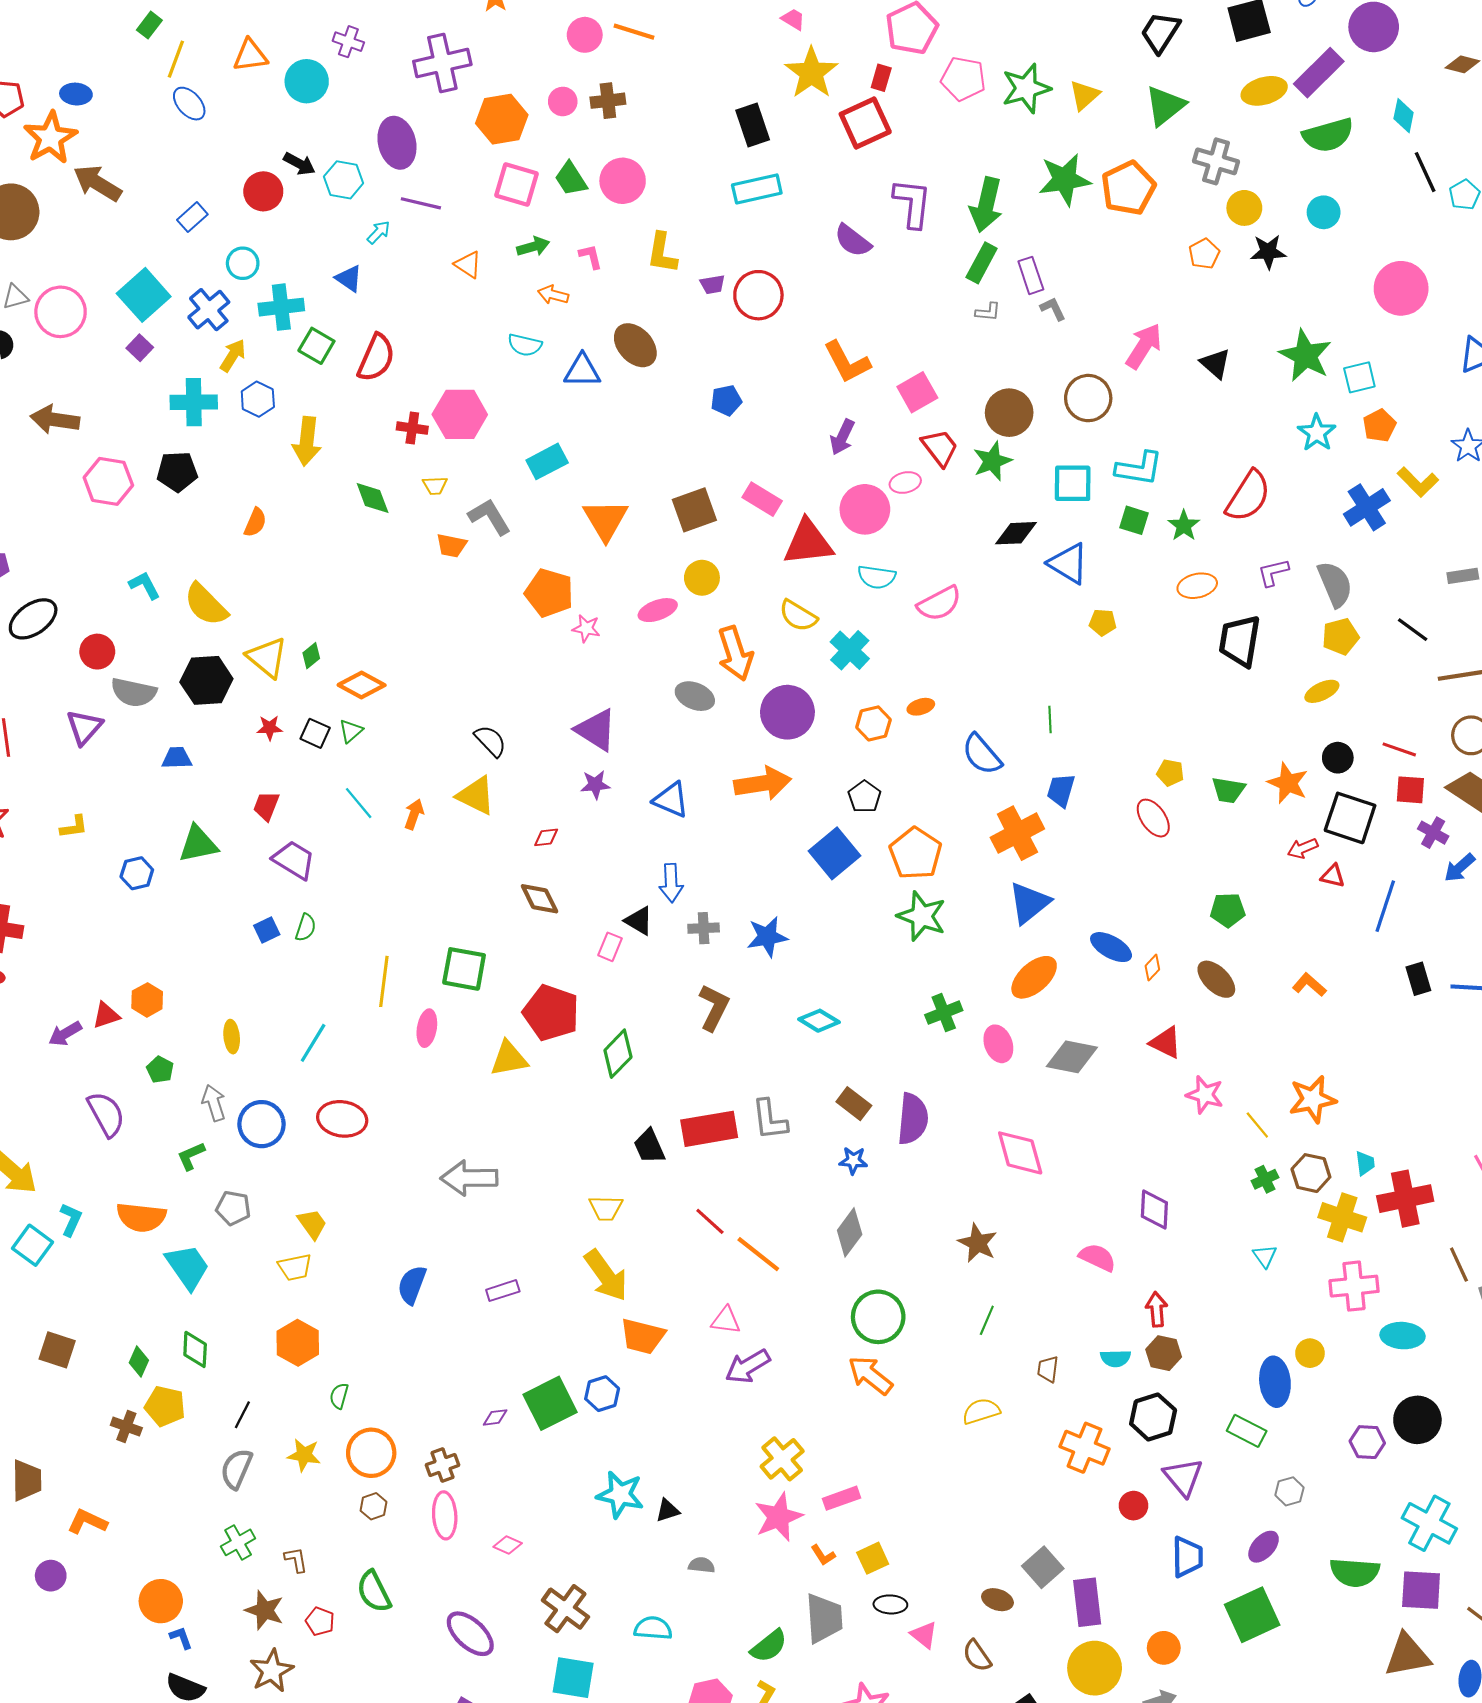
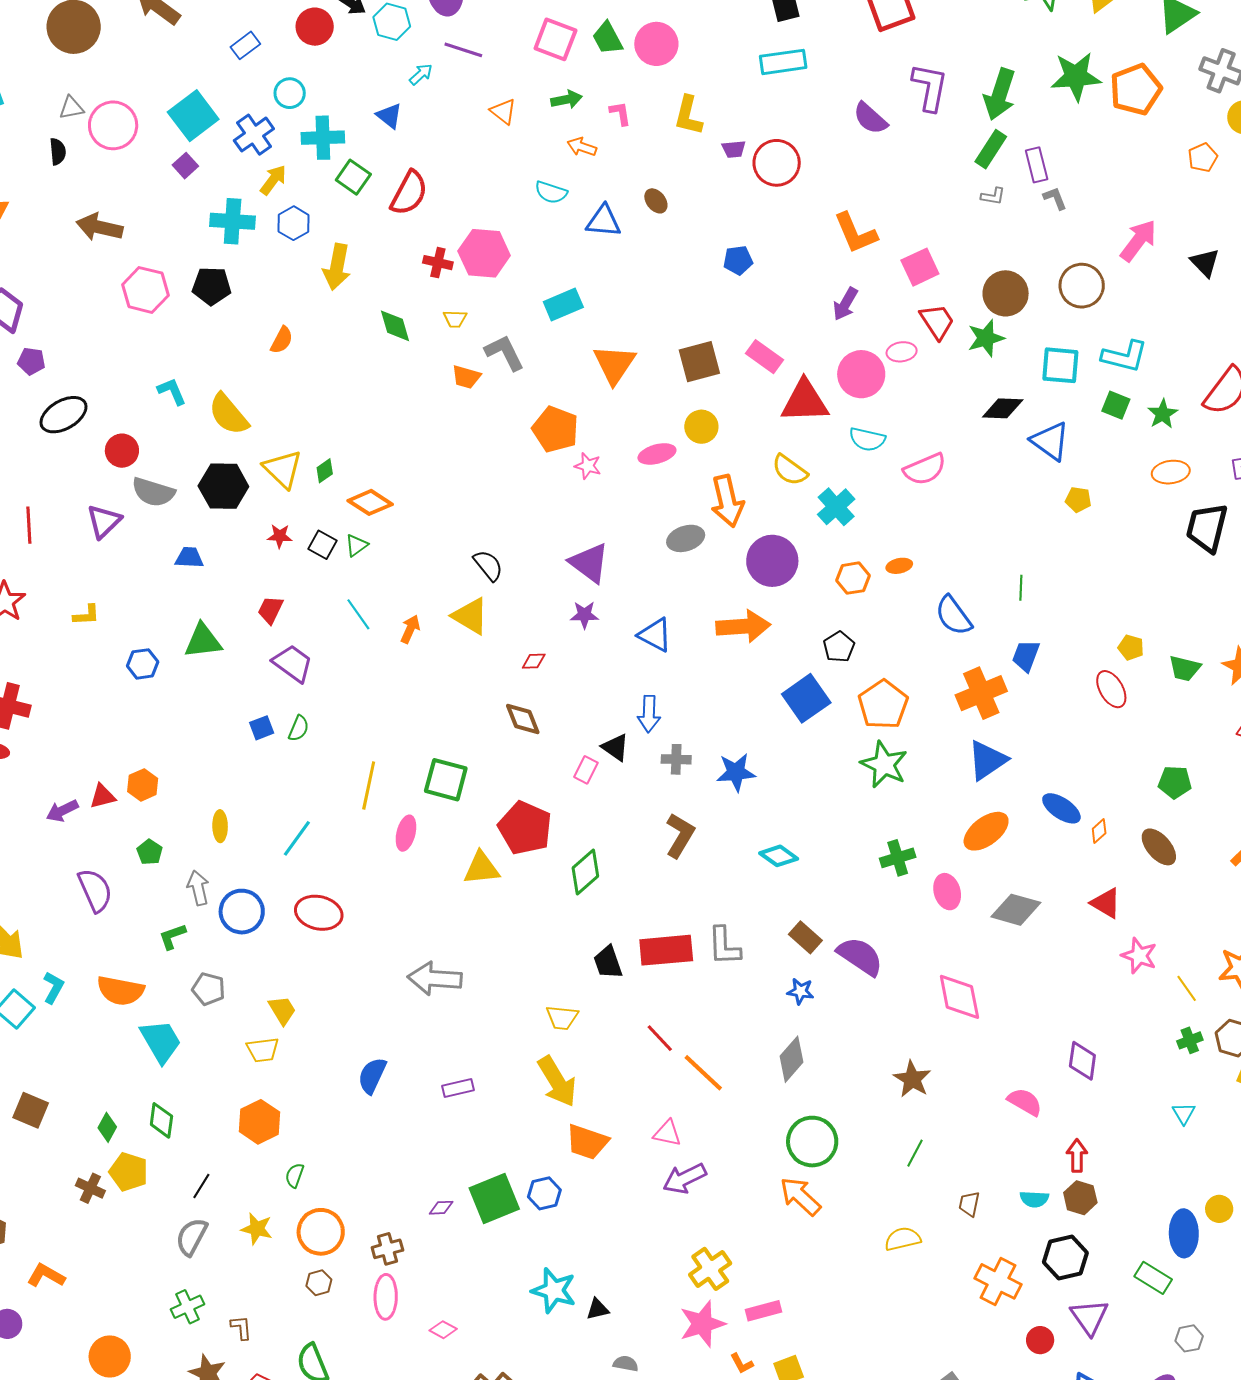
brown ellipse: (635, 345) -> (656, 201), size x0.6
gray ellipse: (695, 696) -> (686, 538), turned -45
purple semicircle: (913, 1119) -> (860, 956), turned -66

